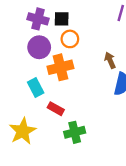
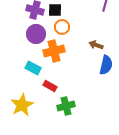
brown arrow: (110, 60) -> (96, 45), turned -48
cyan rectangle: (36, 87) -> (33, 68), turned -35

